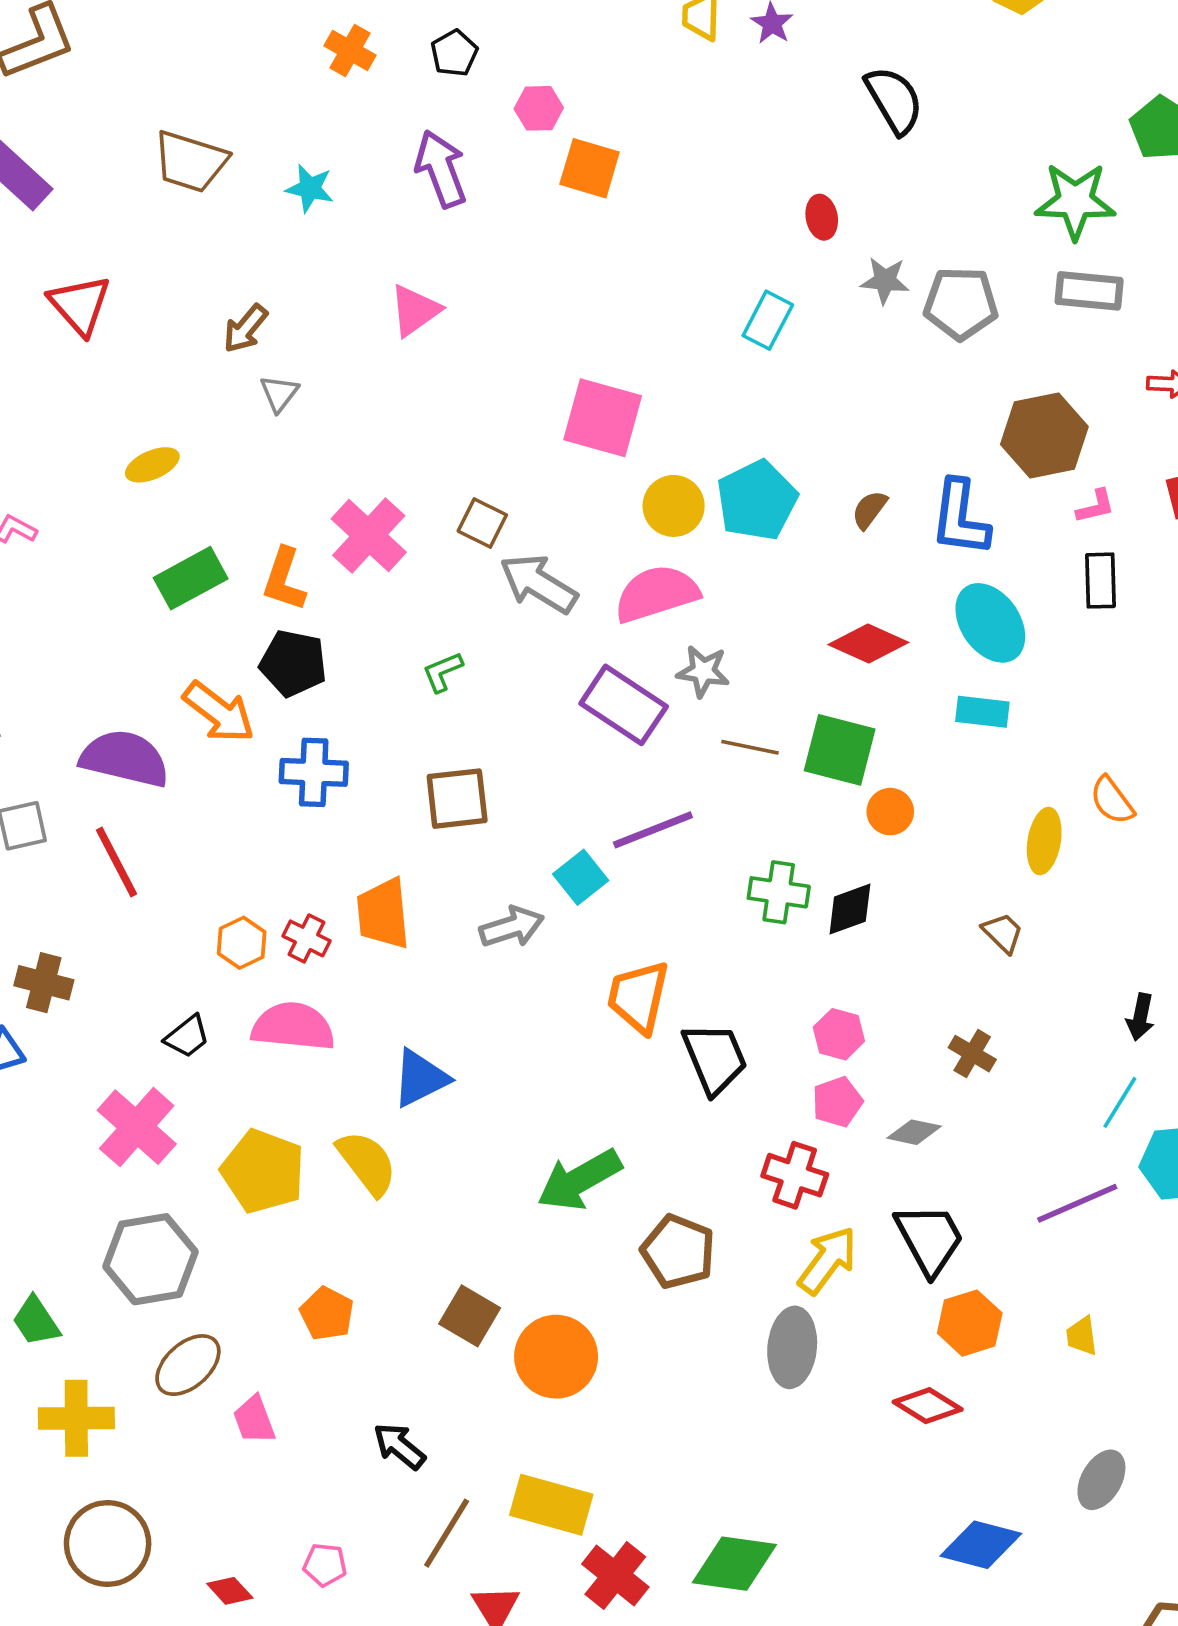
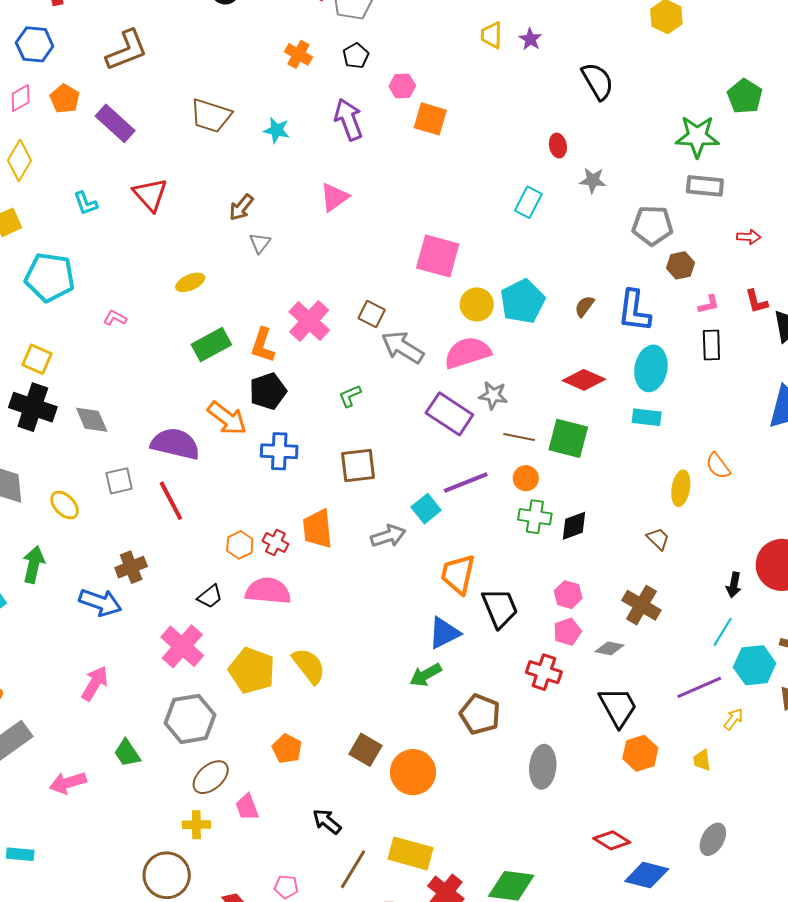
gray pentagon: (961, 303) -> (652, 225), moved
brown hexagon: (1044, 435) -> (680, 265), size x0.6
cyan ellipse: (990, 623) -> (651, 368), turned 45
black pentagon: (293, 663) -> (268, 391), turned -30
orange circle: (890, 812) -> (526, 478), moved
brown cross: (44, 983) -> (131, 567), turned -36
brown cross: (972, 1054) -> (641, 605), size x1.5
blue triangle: (420, 1078) -> (444, 633), moved
green arrow: (579, 1180) -> (426, 675), size x0.7
yellow arrow: (828, 1260) -> (734, 719), moved, size x0.6
red diamond: (928, 1406) -> (612, 840), moved
yellow cross: (76, 1418) -> (196, 825), moved, size x0.7

